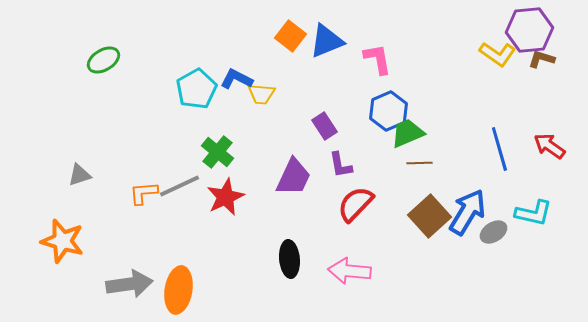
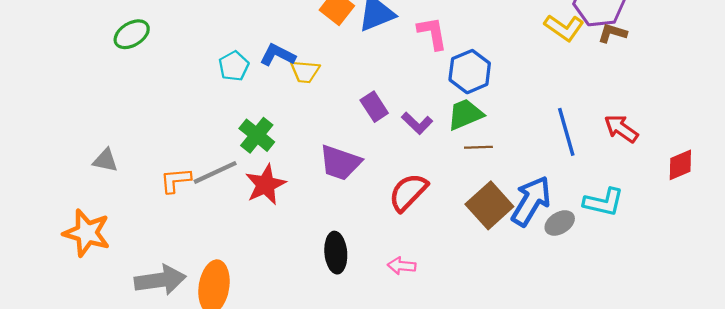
cyan pentagon: (196, 89) -> (234, 66), size x0.7
blue hexagon: (388, 111) -> (470, 72), moved
purple L-shape: (340, 165) -> (417, 123), moved, turned -36
gray triangle: (79, 175) -> (105, 160), turned 30
purple trapezoid: (293, 177) -> (340, 163), turned 84
pink arrow: (349, 271) -> (402, 266), size x0.6

